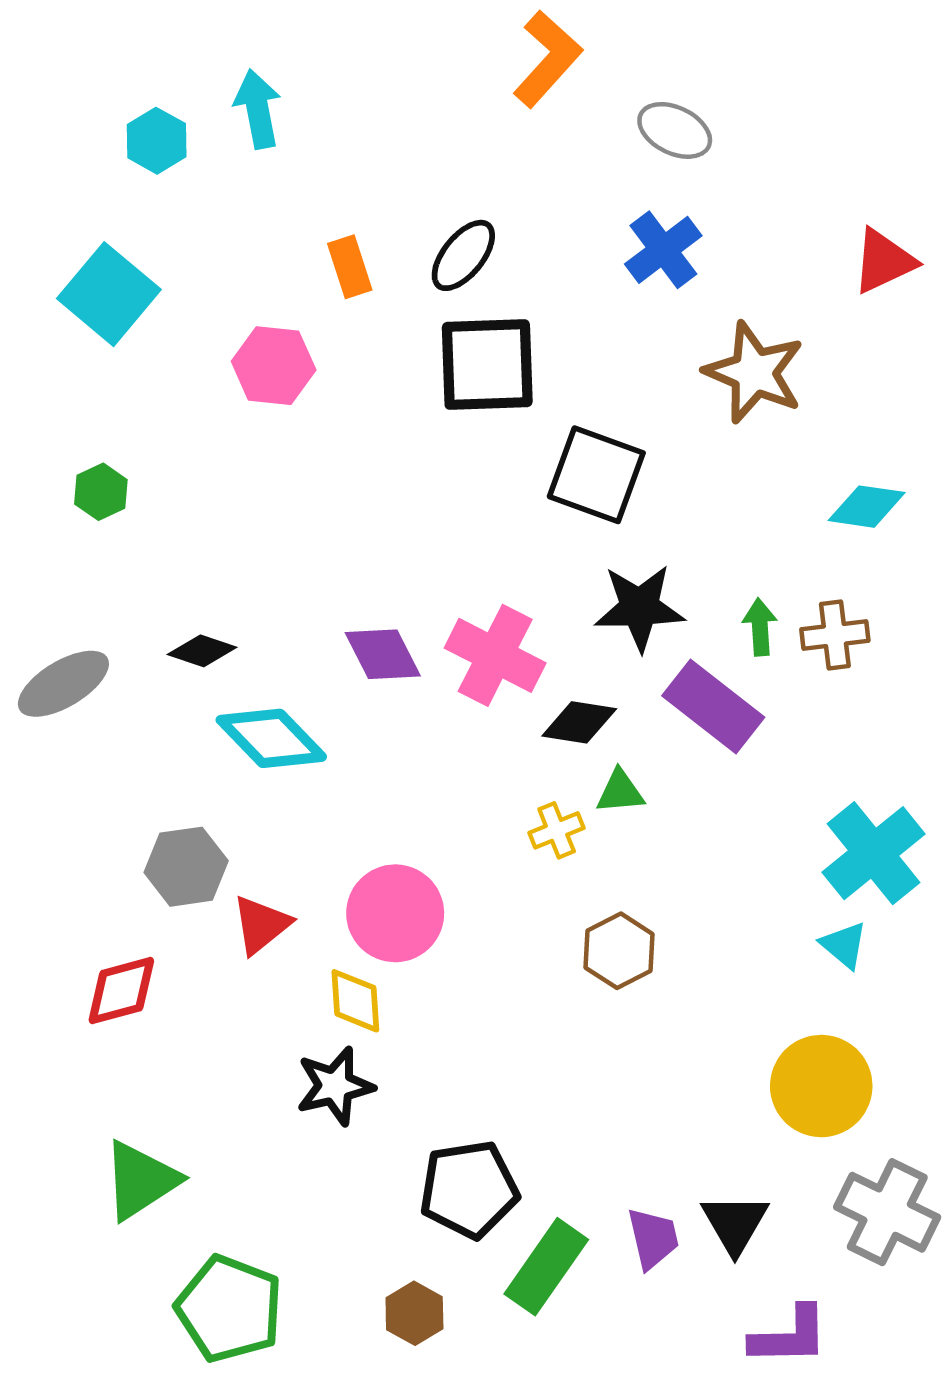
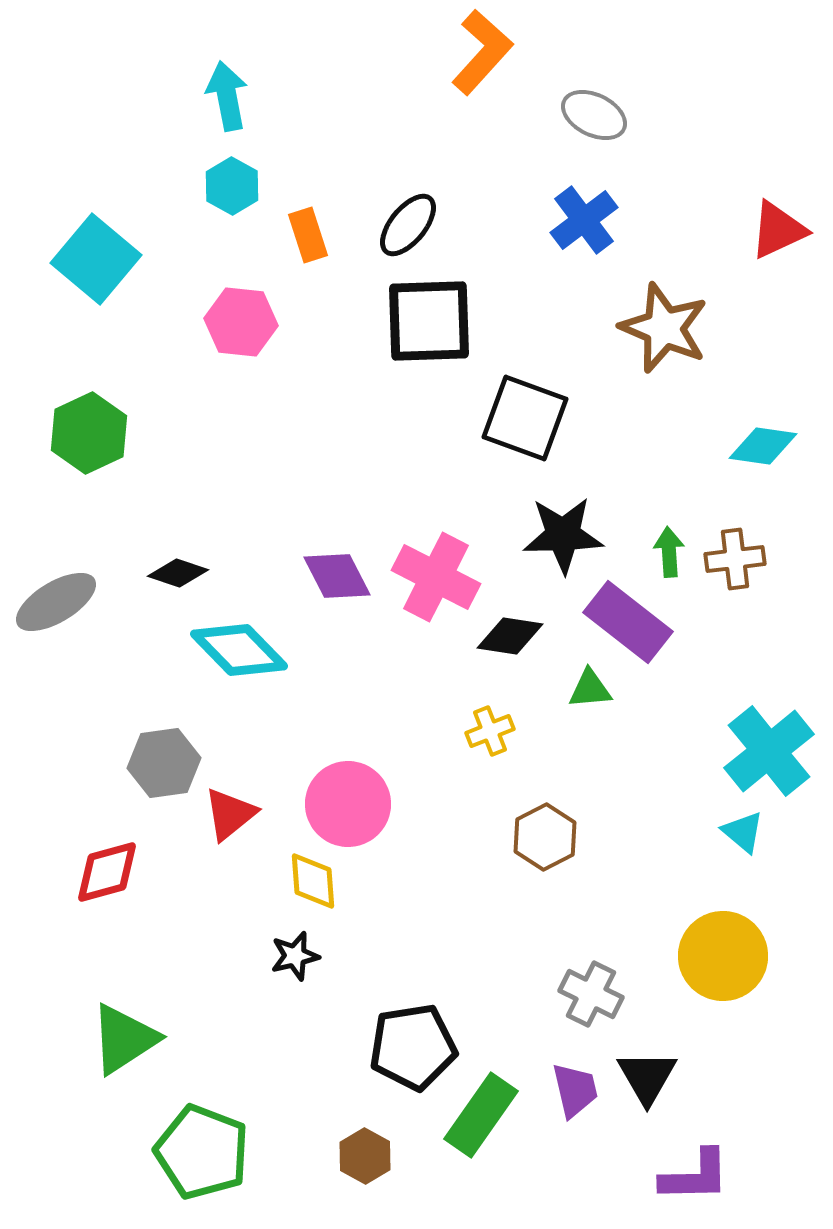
cyan hexagon: (157, 141) -> (232, 186), moved
green hexagon: (101, 492) -> (89, 433), size x1.6
green triangle: (620, 792) -> (590, 689), moved
black star: (335, 1086) -> (295, 956), size x0.7
gray cross: (887, 1212) -> (591, 994), moved, size x0.7

